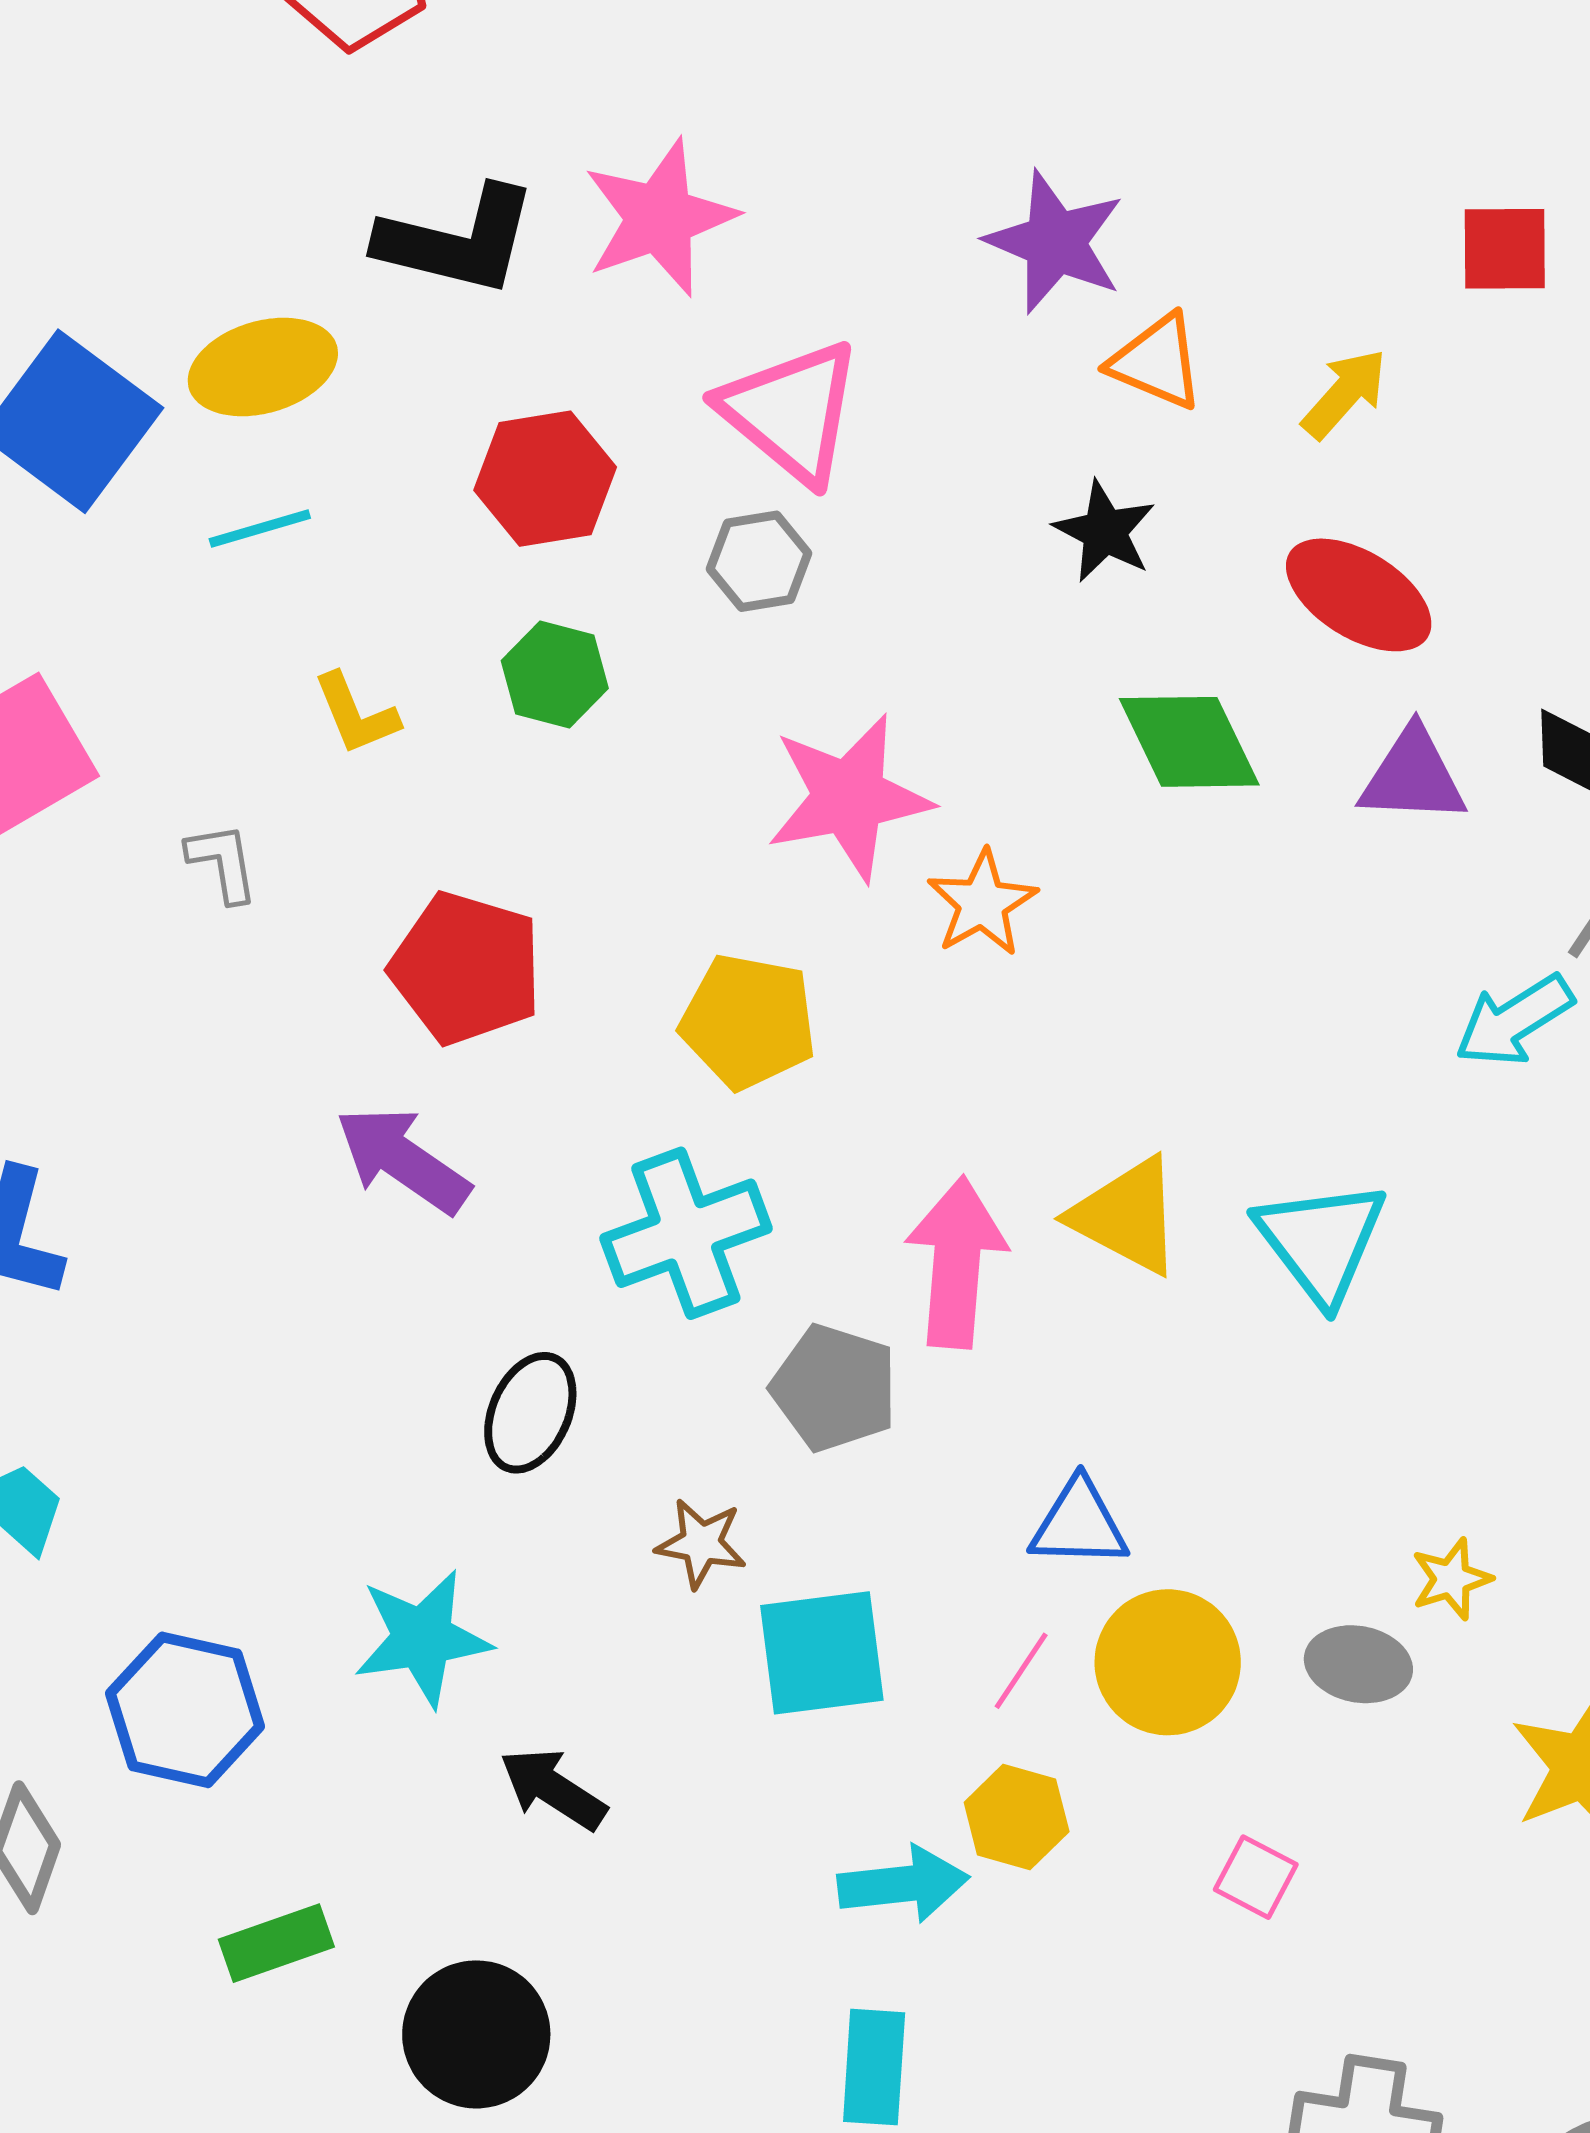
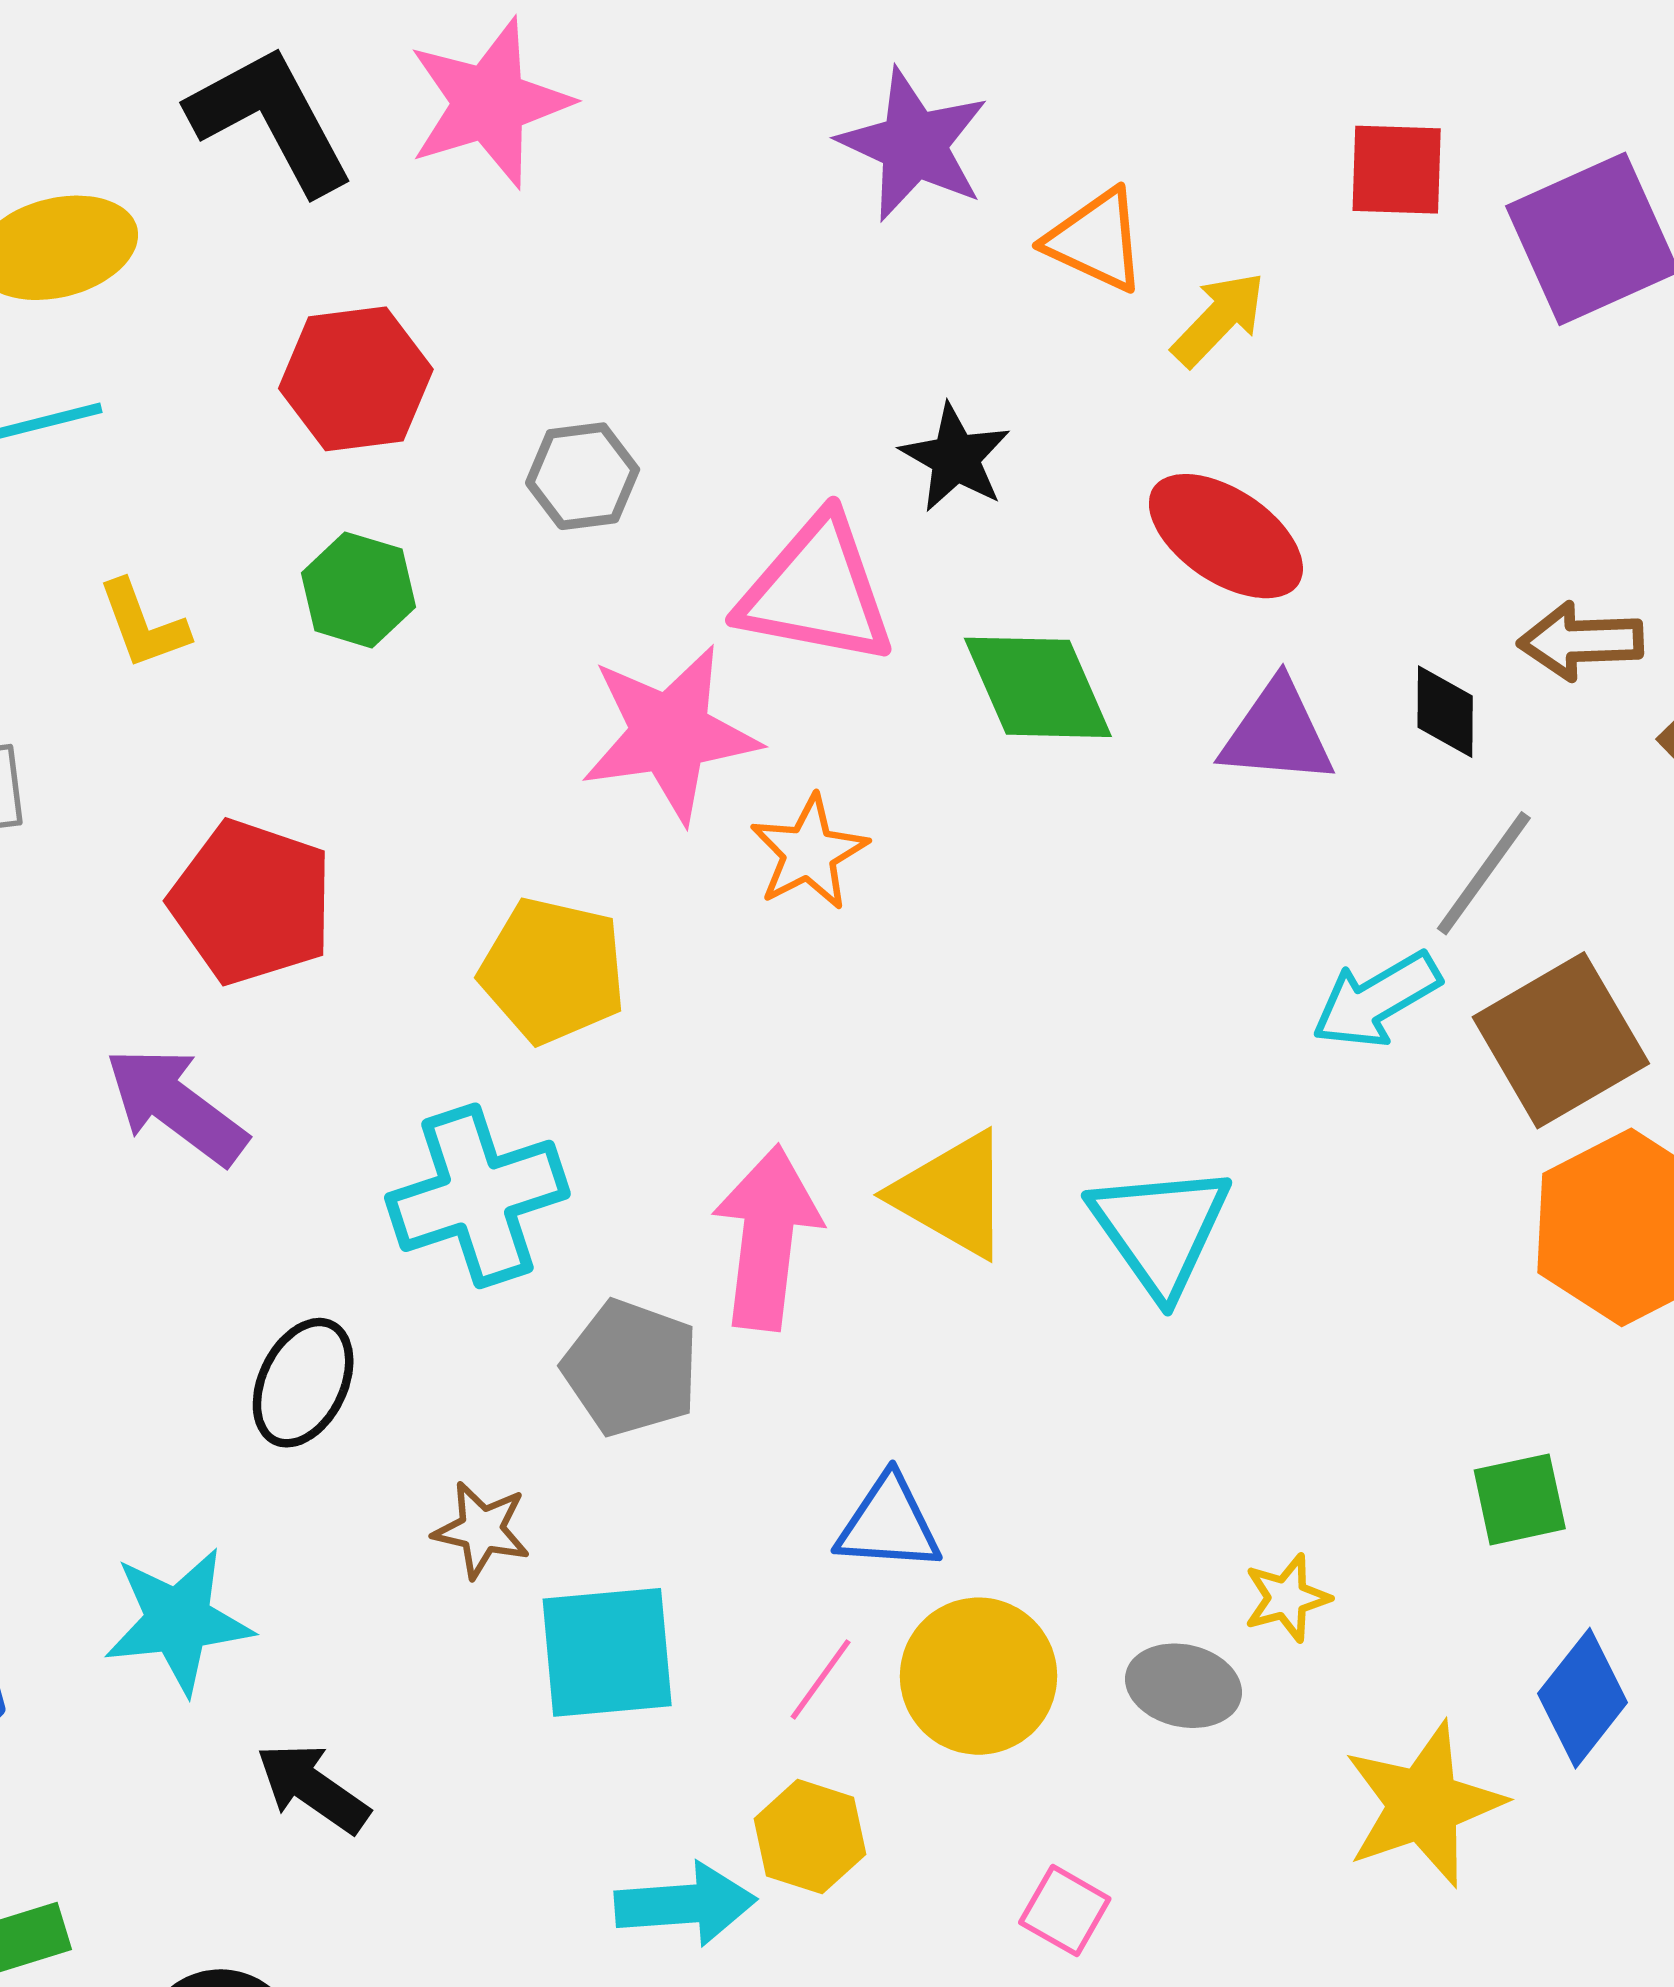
black L-shape: (457, 241) -> (271, 120), turned -134
orange triangle: (1157, 362) -> (1096, 240), moved
pink triangle: (791, 412) -> (817, 591), moved, turned -31

